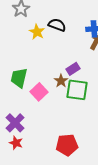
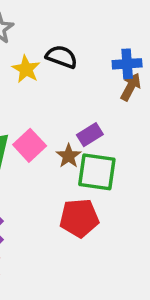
pink square: (39, 92) -> (30, 145), moved
red pentagon: (67, 145) -> (79, 218), moved

